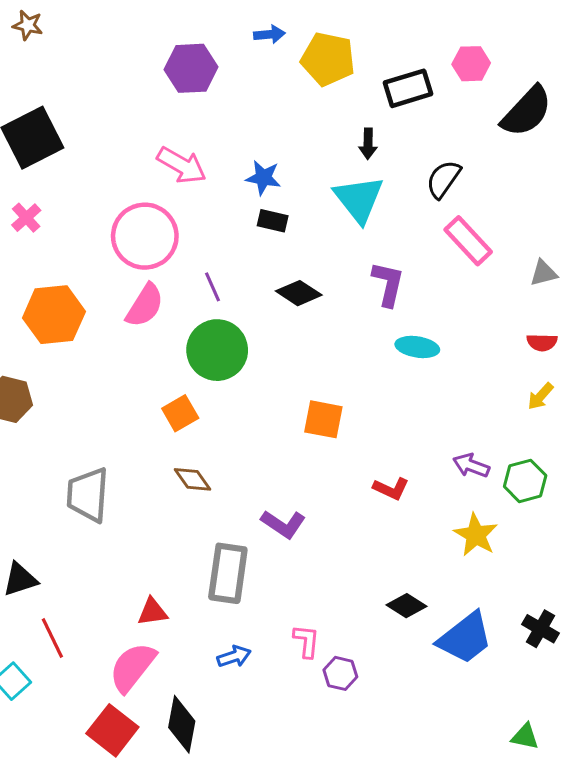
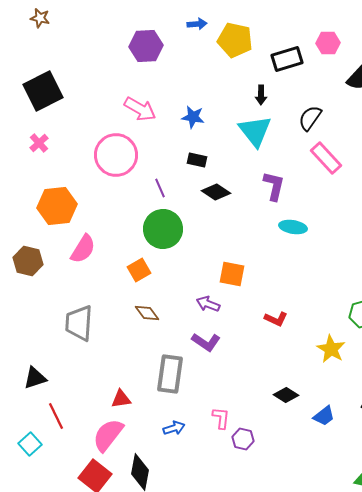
black rectangle: (273, 221) -> (197, 160), moved
pink semicircle: (145, 305) -> (83, 249), moved
purple arrow: (471, 466) -> (208, 304), moved
blue trapezoid: (465, 638) -> (324, 416), size x0.6

